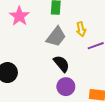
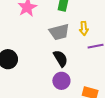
gray trapezoid: (56, 37) -> (59, 32), turned 30

